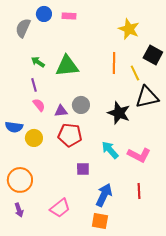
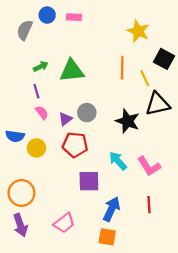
green arrow: (38, 62) -> (41, 66), turned 120
purple triangle: (61, 111) -> (65, 119), turned -32
pink L-shape: (139, 155) -> (149, 166), turned 30
purple square: (83, 169) -> (89, 181), size x1.5
purple arrow: (19, 210) -> (20, 225), size x1.5

